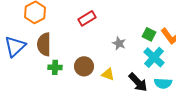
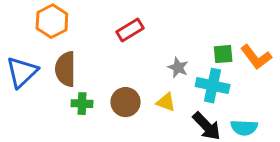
green square: (149, 34) -> (223, 54), turned -32
cyan cross: (154, 57) -> (213, 86), moved, turned -30
yellow triangle: (108, 74) -> (166, 102), moved

